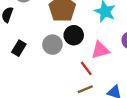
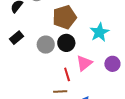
pink triangle: (100, 50) -> (84, 63), turned -42

